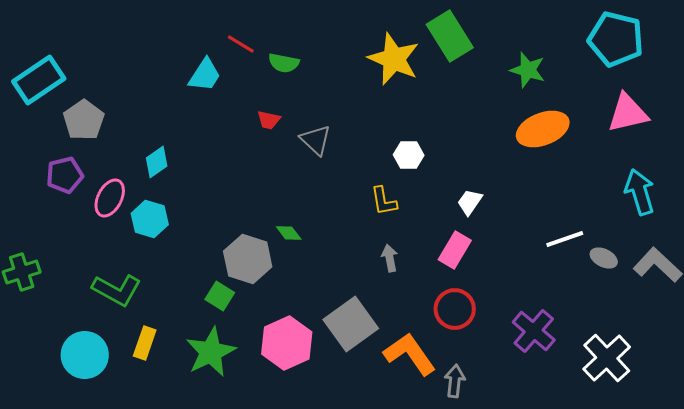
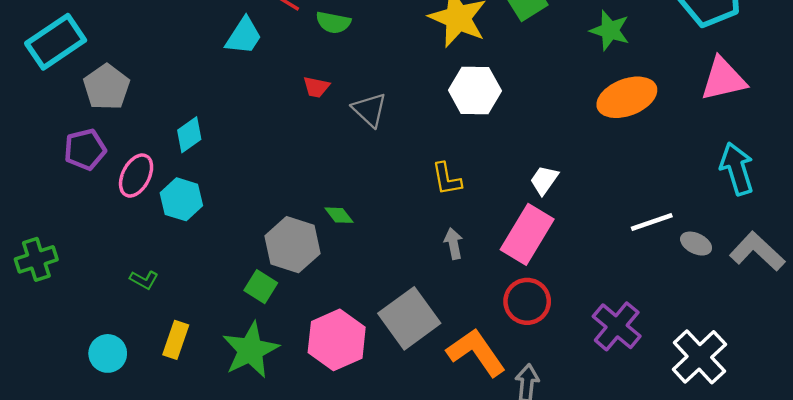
white hexagon: (409, 155) -> (475, 90), moved, size x1.5
pink rectangle: (455, 250) -> (527, 234), size x1.4
green L-shape: (117, 290) -> (144, 280), size x0.5
cyan circle: (85, 355) -> (108, 353), size x0.7

